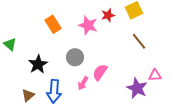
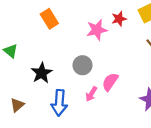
orange rectangle: (53, 24) -> (49, 19), moved
pink star: (88, 25) -> (97, 30), turned -30
brown triangle: (28, 95) -> (17, 105), moved

